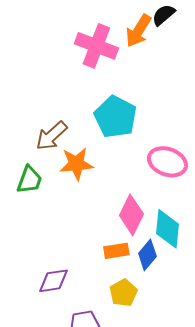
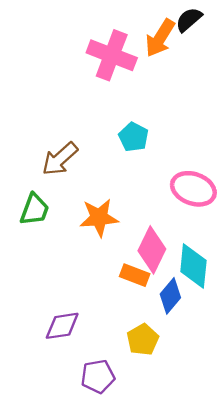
cyan pentagon: (115, 117) -> (134, 137), size x0.6
orange star: (76, 164) -> (99, 218), moved
orange rectangle: (116, 251) -> (135, 275), moved, turned 30

